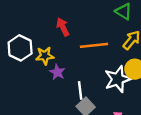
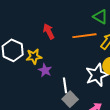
orange line: (94, 45) -> (84, 36), moved

